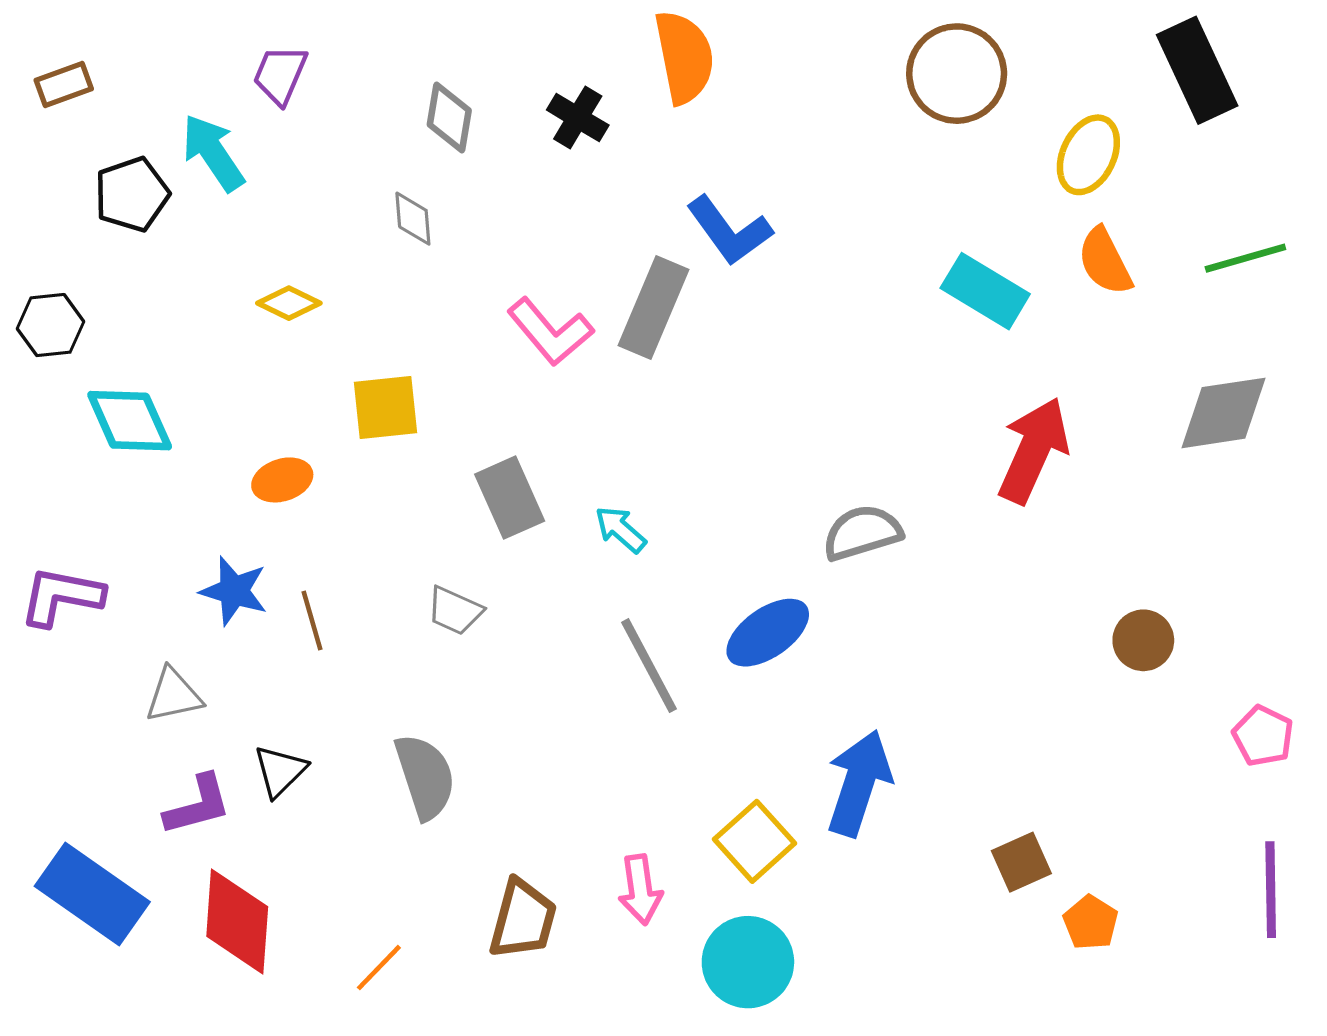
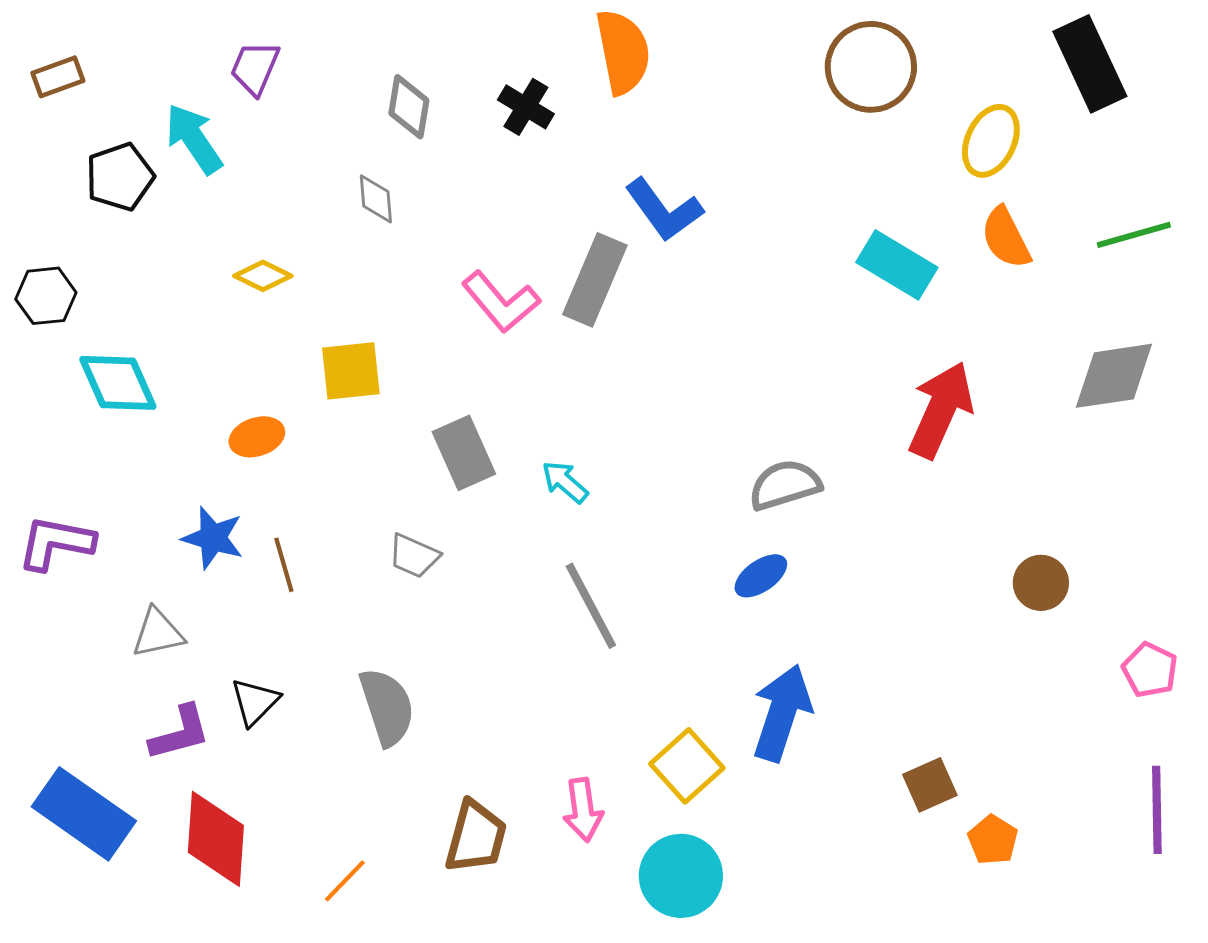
blue ellipse: (768, 633) -> (761, 576), moved, size x0.7

